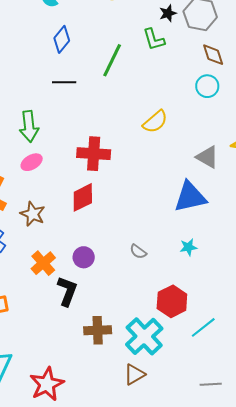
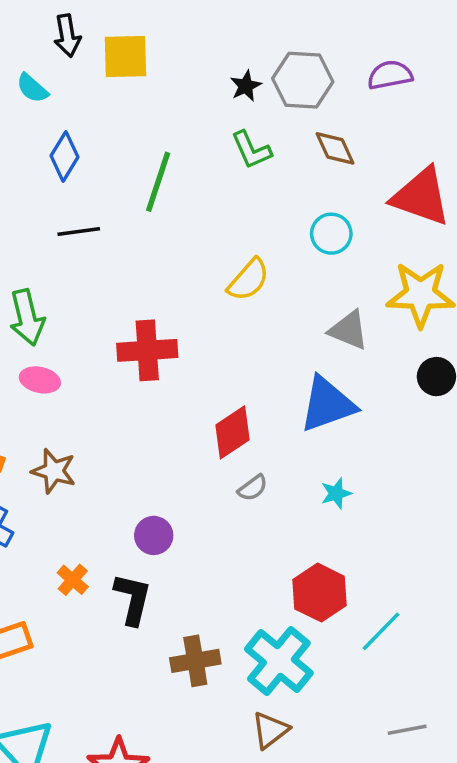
green L-shape: (154, 39) -> (251, 150), moved
cyan circle: (207, 86) -> (331, 234), moved
pink ellipse: (32, 162) -> (40, 380), turned 50
red diamond: (83, 197) -> (233, 432), moved
gray semicircle: (138, 252) -> (253, 488), moved, turned -66
orange cross: (43, 263) -> (73, 580), moved, size x0.7

